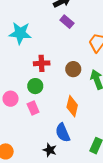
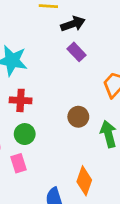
red cross: (42, 63) -> (21, 100), moved
orange diamond: (72, 106) -> (84, 181), moved

